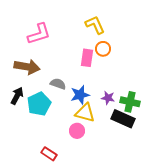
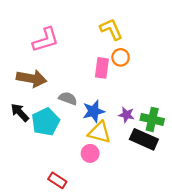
black arrow: (17, 96) -> (20, 112), turned -72

